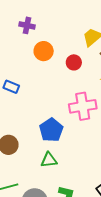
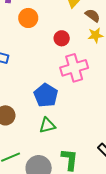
red circle: (74, 62) -> (62, 38), moved

